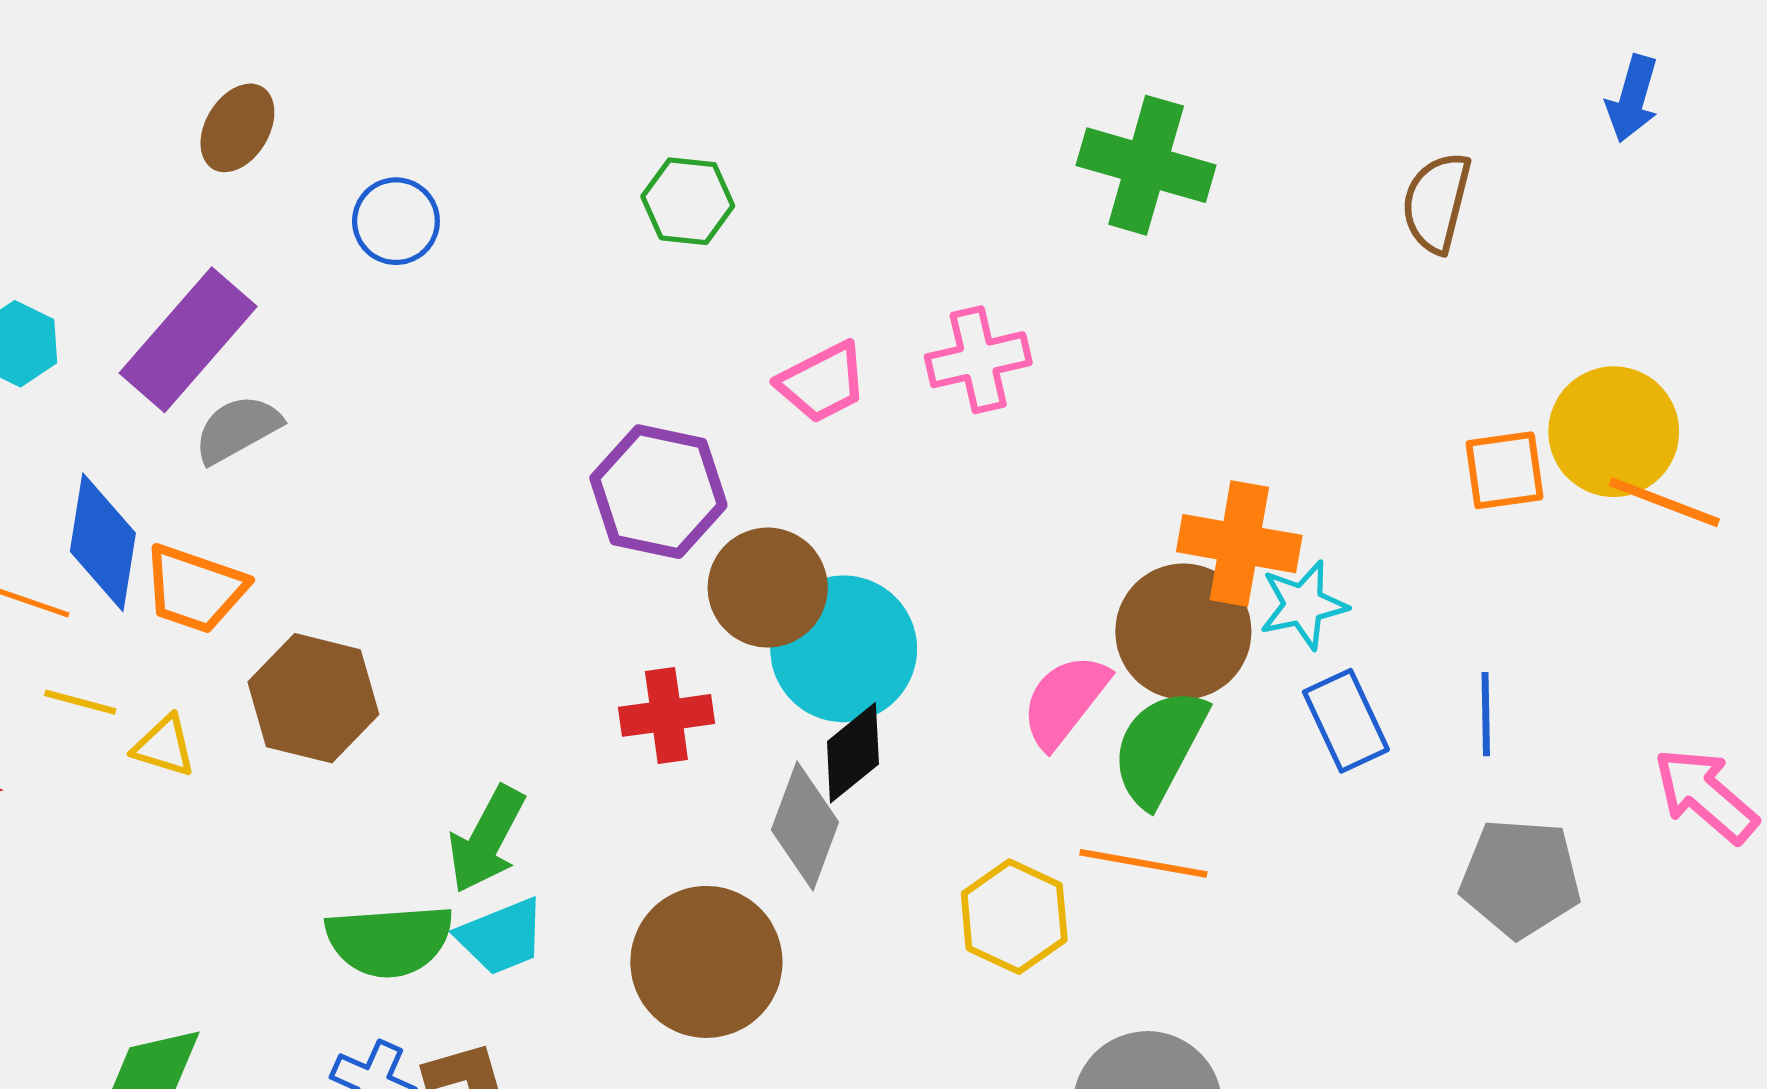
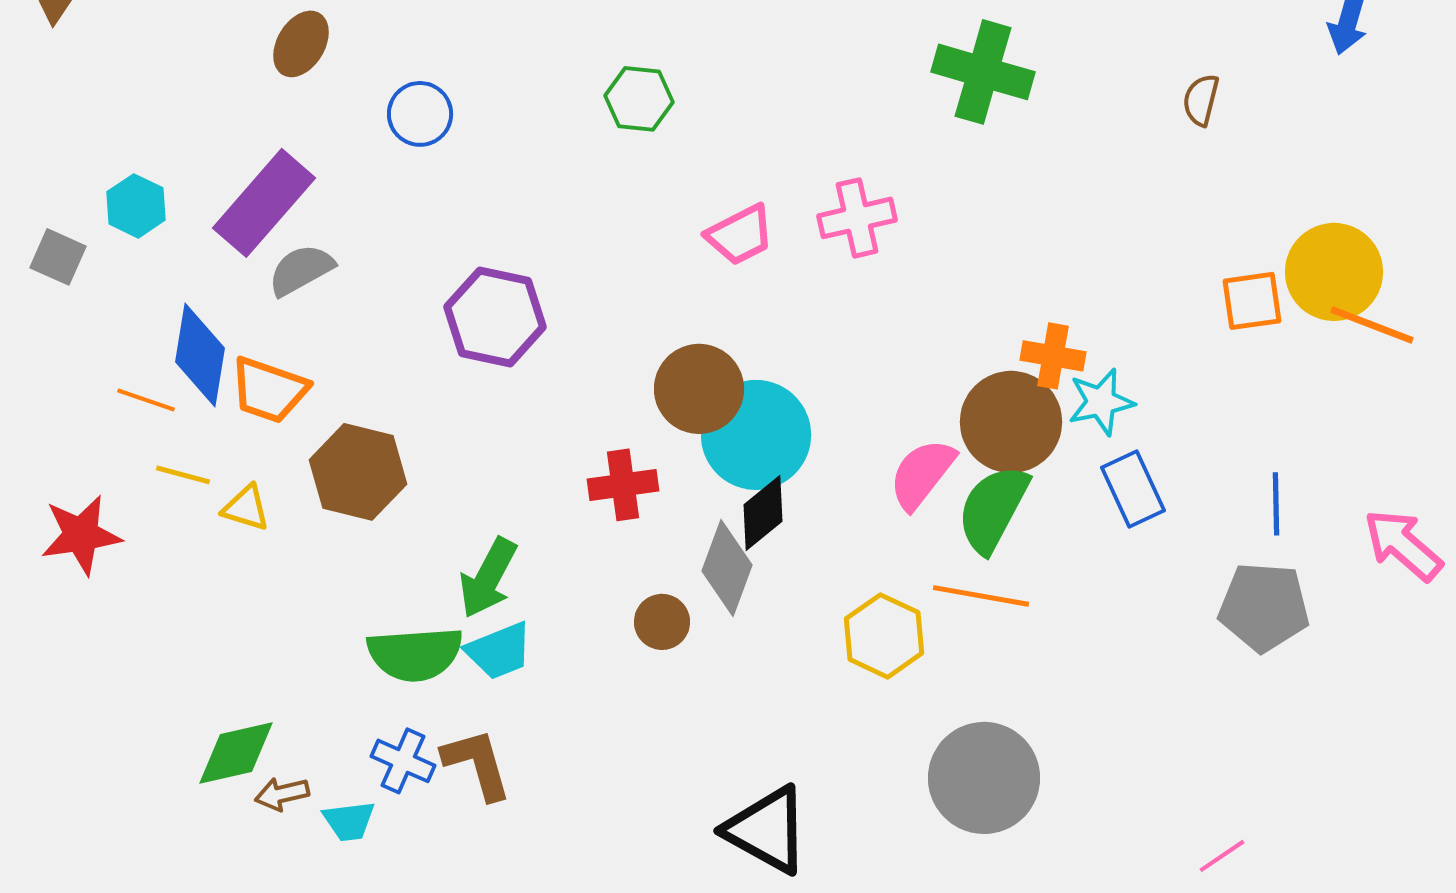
brown semicircle: (1437, 203) -> (1201, 100), size x0.7
purple hexagon: (658, 492) -> (495, 317), moved
orange cross: (1239, 544) -> (1053, 356), size x0.7
blue line: (1486, 714) -> (1276, 504), moved
brown circle: (706, 962) -> (662, 622), moved, size x0.5

